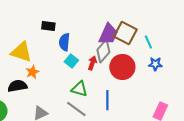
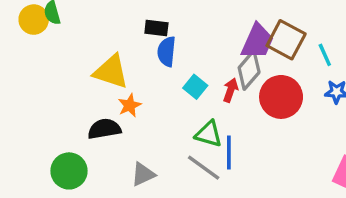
blue semicircle: (64, 42) -> (167, 51), moved
blue line: (107, 100) -> (229, 152), moved

